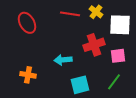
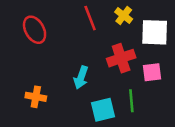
red line: (70, 14) -> (90, 18), turned 60
cyan arrow: (63, 60) -> (81, 77), turned -66
green line: (114, 82) -> (131, 101), moved, turned -42

